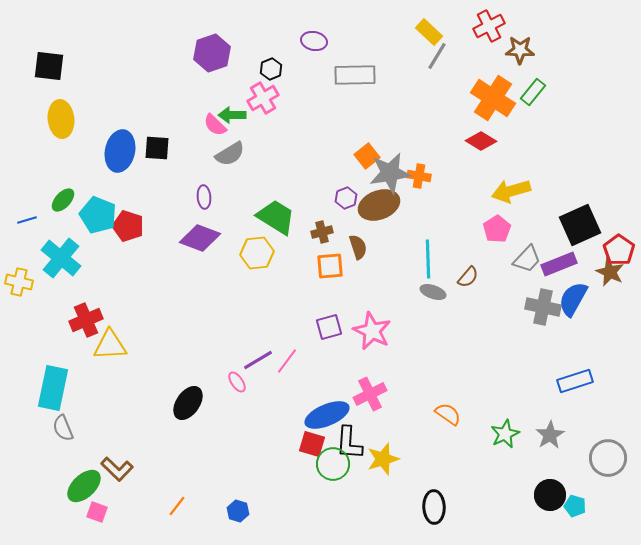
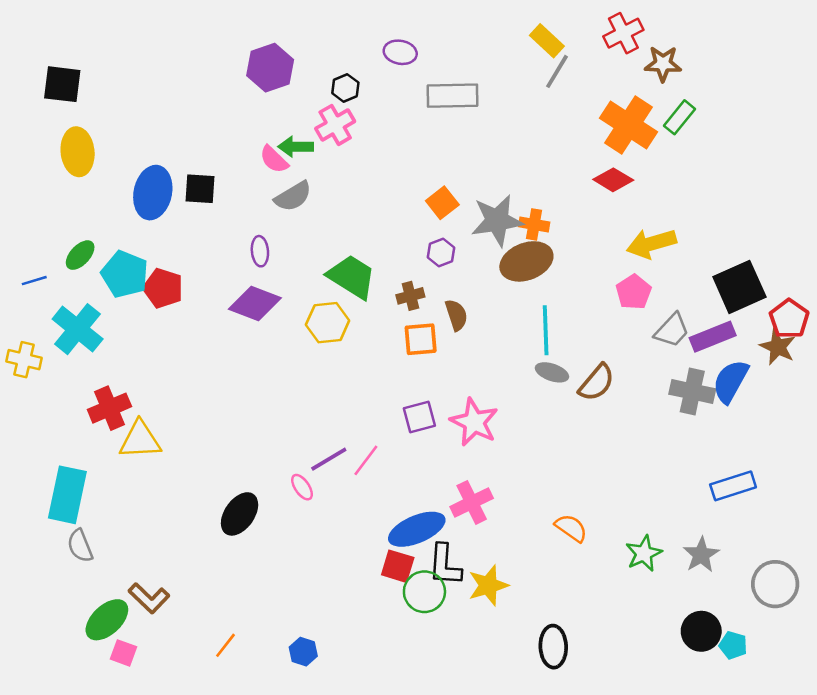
orange square: (367, 156) -> (442, 203), moved
brown ellipse: (379, 205) -> (526, 261), moved
brown semicircle: (468, 277) -> (597, 383), moved, size x1.4

